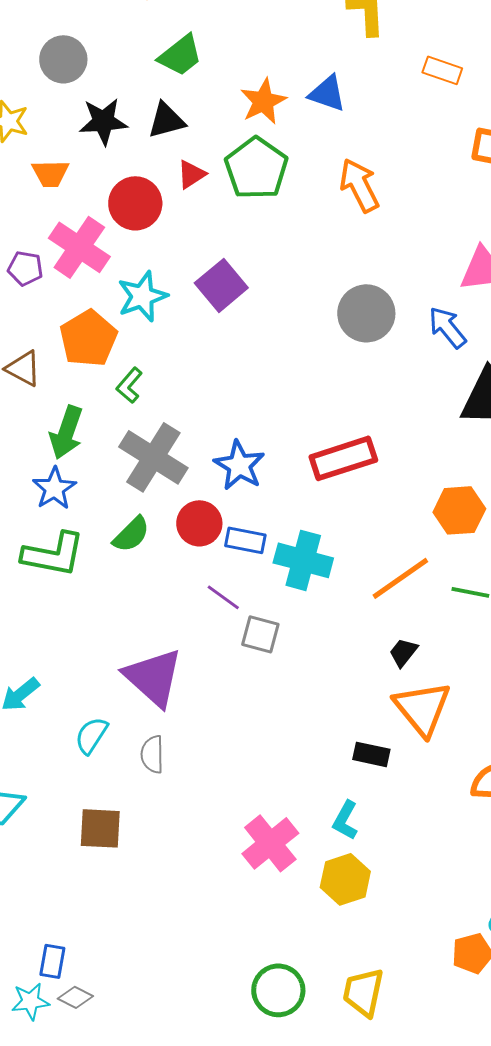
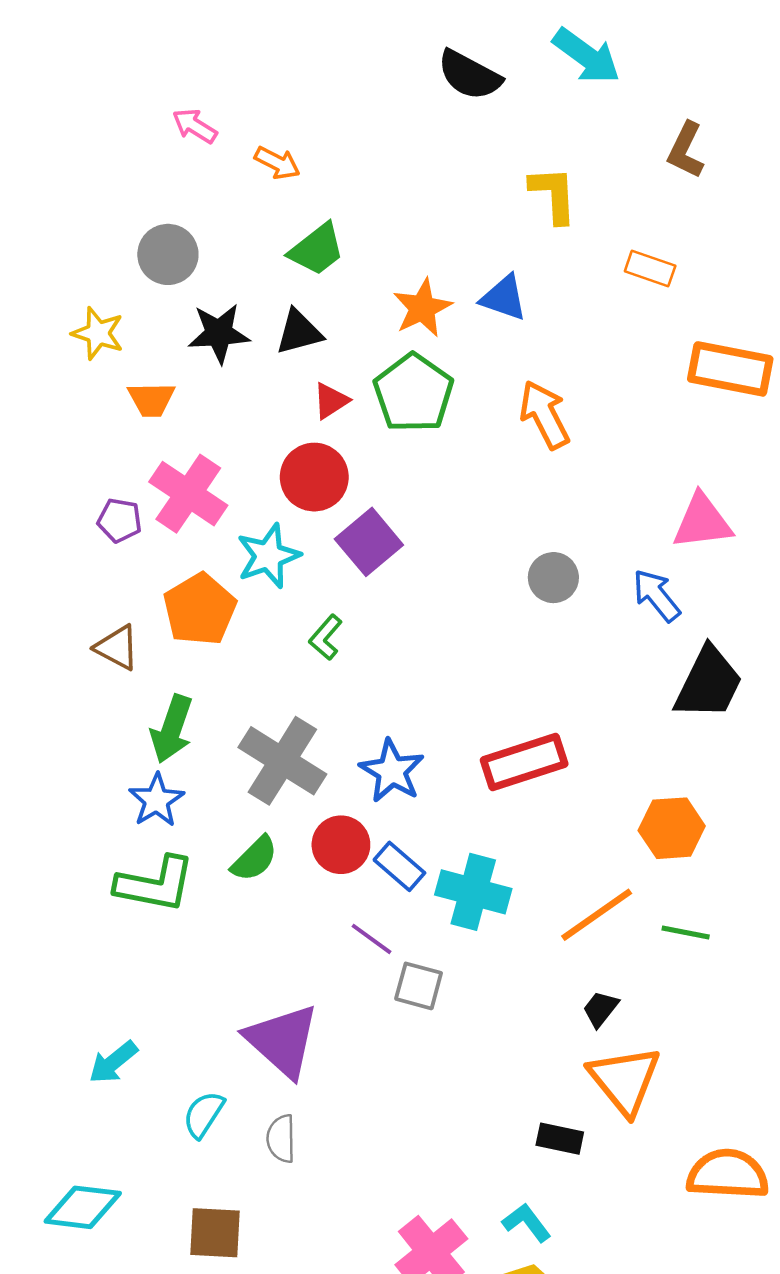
red circle: (135, 203) -> (314, 477), moved
gray circle: (366, 313) -> (553, 578), size x0.7
green L-shape: (129, 385) -> (326, 637), moved
blue rectangle: (245, 540) -> (399, 866), turned 30
cyan L-shape: (345, 820) -> (527, 1223), turned 114

